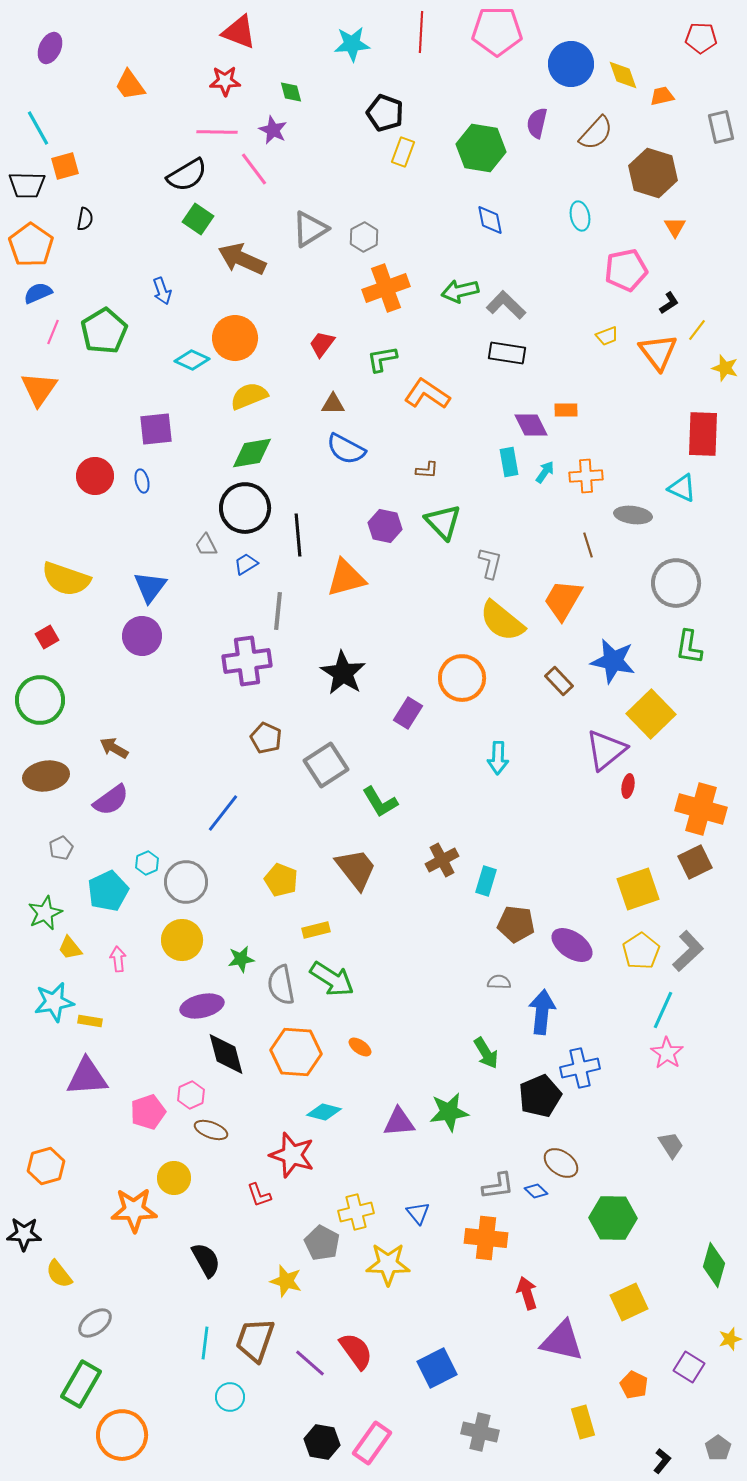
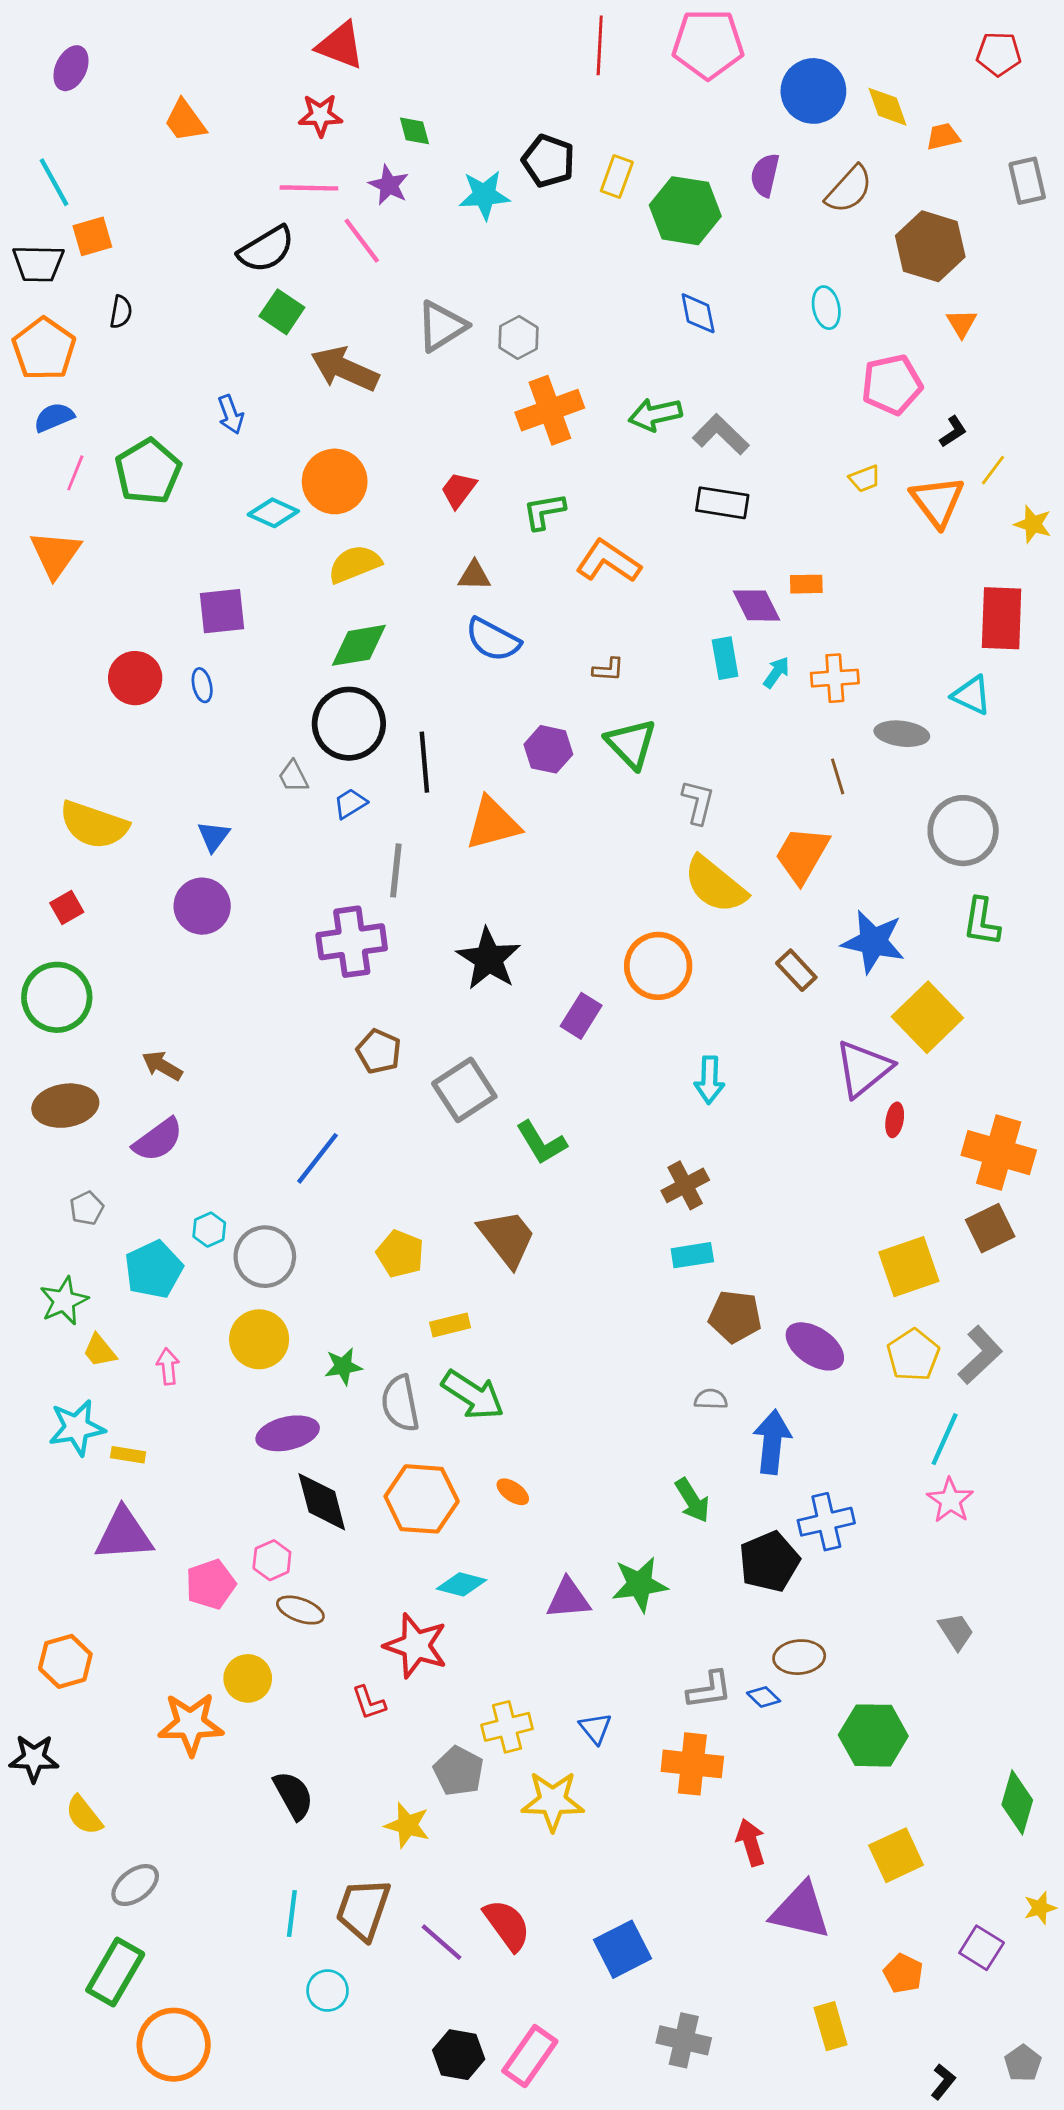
cyan star: (352, 44) -> (484, 195), moved
yellow rectangle: (403, 152) -> (617, 176), moved
blue triangle: (150, 587) -> (214, 836), size x0.7
brown cross: (442, 860) -> (685, 1185), moved
cyan rectangle: (486, 881) -> (692, 1255), turned 64
brown ellipse: (561, 1163) -> (799, 1657), turned -40

